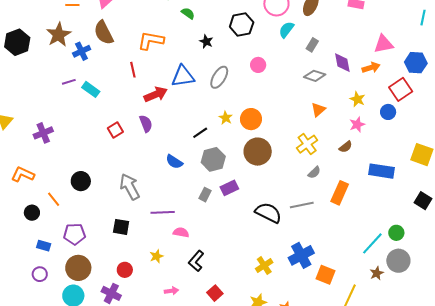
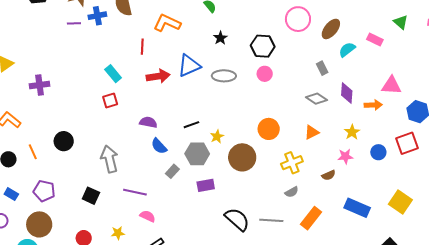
black hexagon: (242, 25) -> (263, 46), moved
cyan semicircle: (286, 30) -> (347, 50), moved
gray rectangle: (312, 45) -> (322, 68), turned -72
blue triangle: (183, 76) -> (189, 66), turned -30
gray ellipse: (219, 77) -> (224, 76), turned 45
purple line: (69, 82) -> (74, 23), moved
cyan rectangle: (91, 89) -> (113, 74), moved
red square: (401, 89) -> (407, 143), moved
yellow star: (226, 118) -> (217, 136), moved
orange circle: (251, 119) -> (269, 129), moved
purple semicircle: (146, 124) -> (148, 122), moved, turned -72
gray rectangle: (205, 195) -> (172, 171), moved

